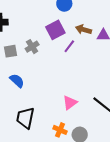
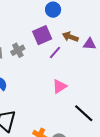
pink triangle: (70, 103) -> (60, 86), moved

